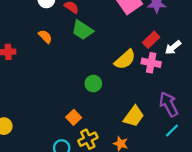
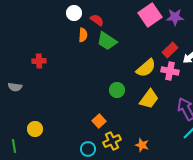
orange semicircle: (45, 37) -> (83, 35), moved, turned 48
yellow trapezoid: (134, 116) -> (149, 99), moved

